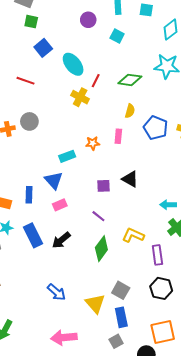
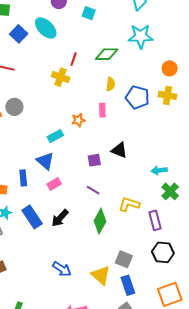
cyan ellipse: (73, 64) -> (46, 28), moved

